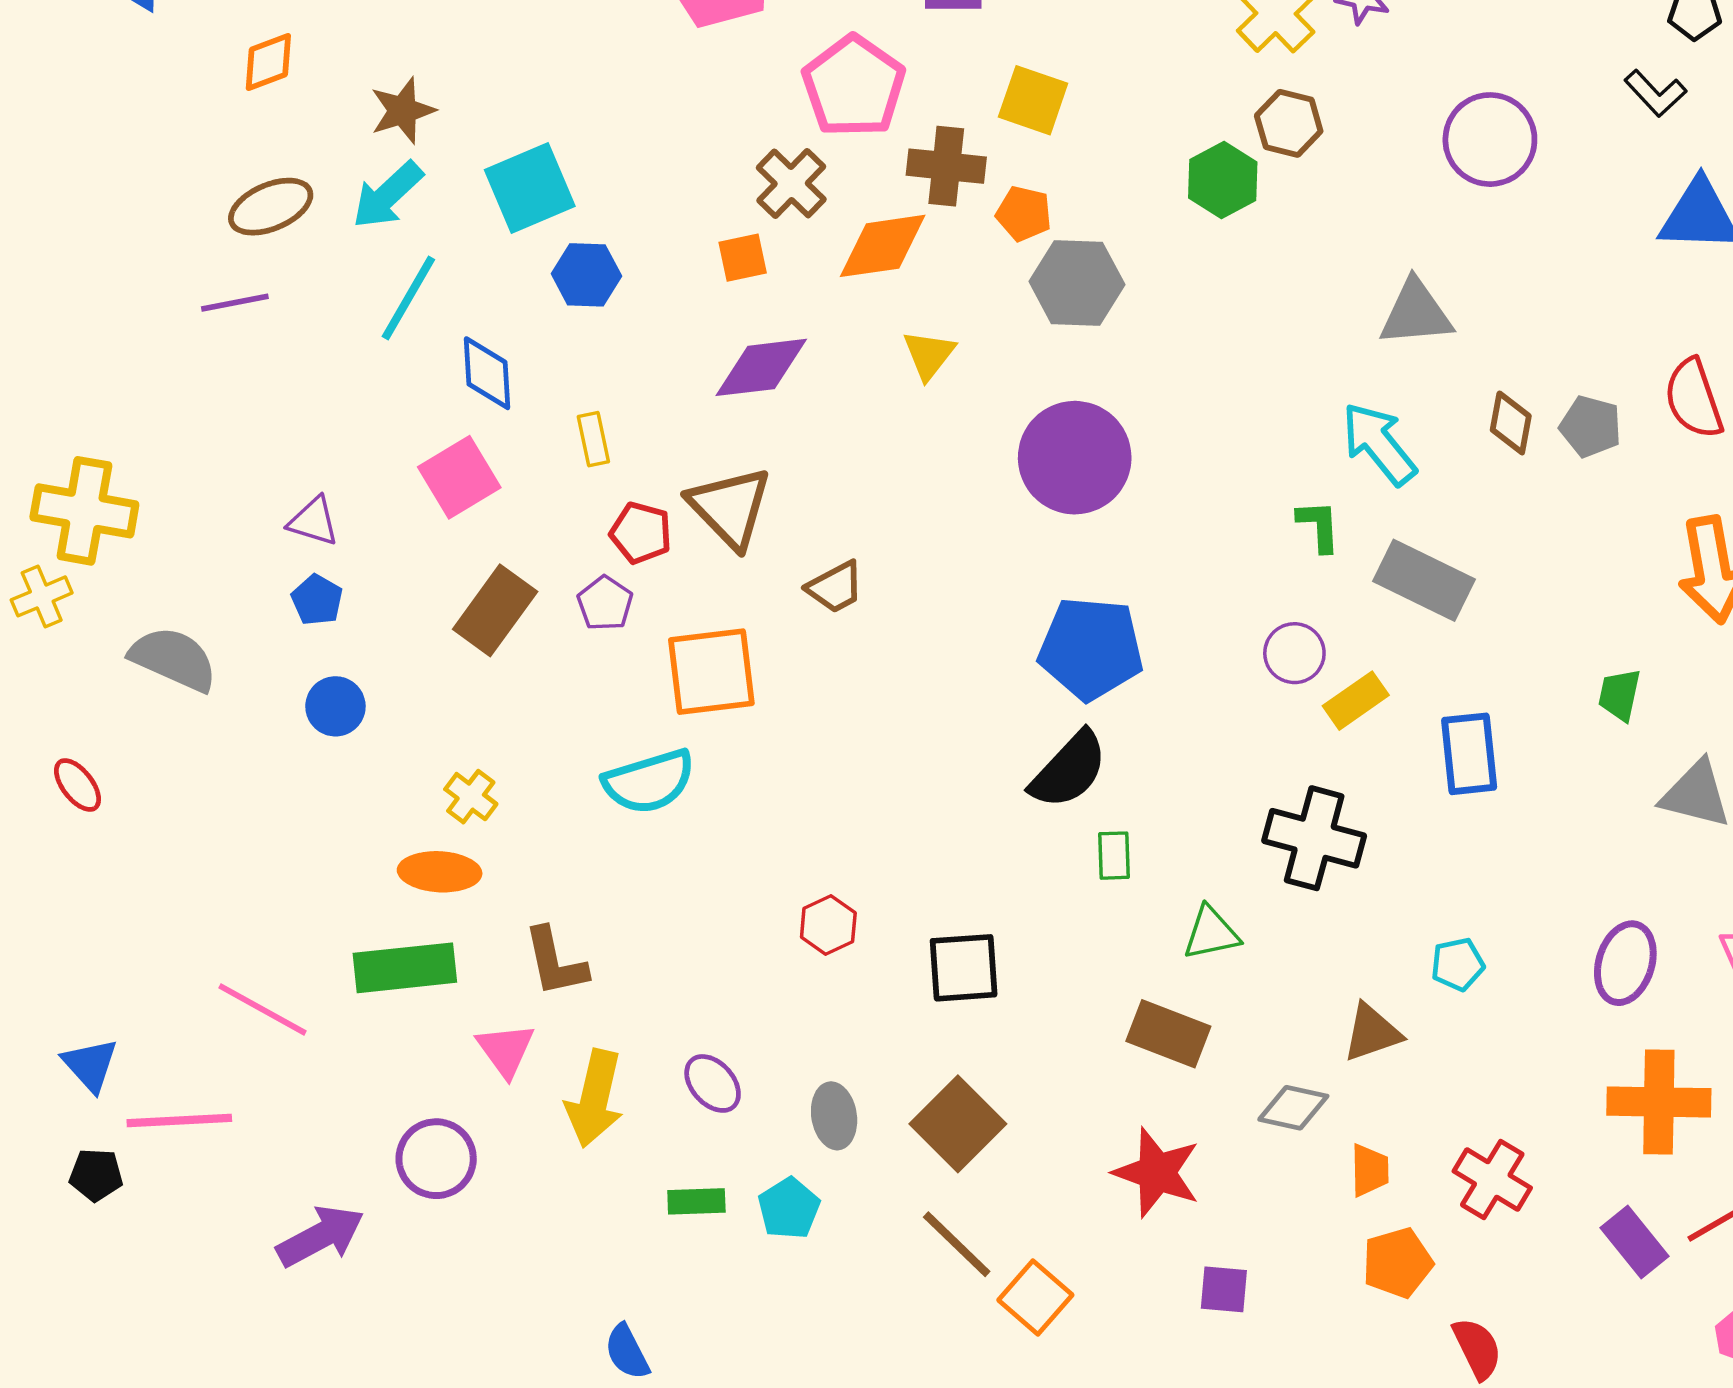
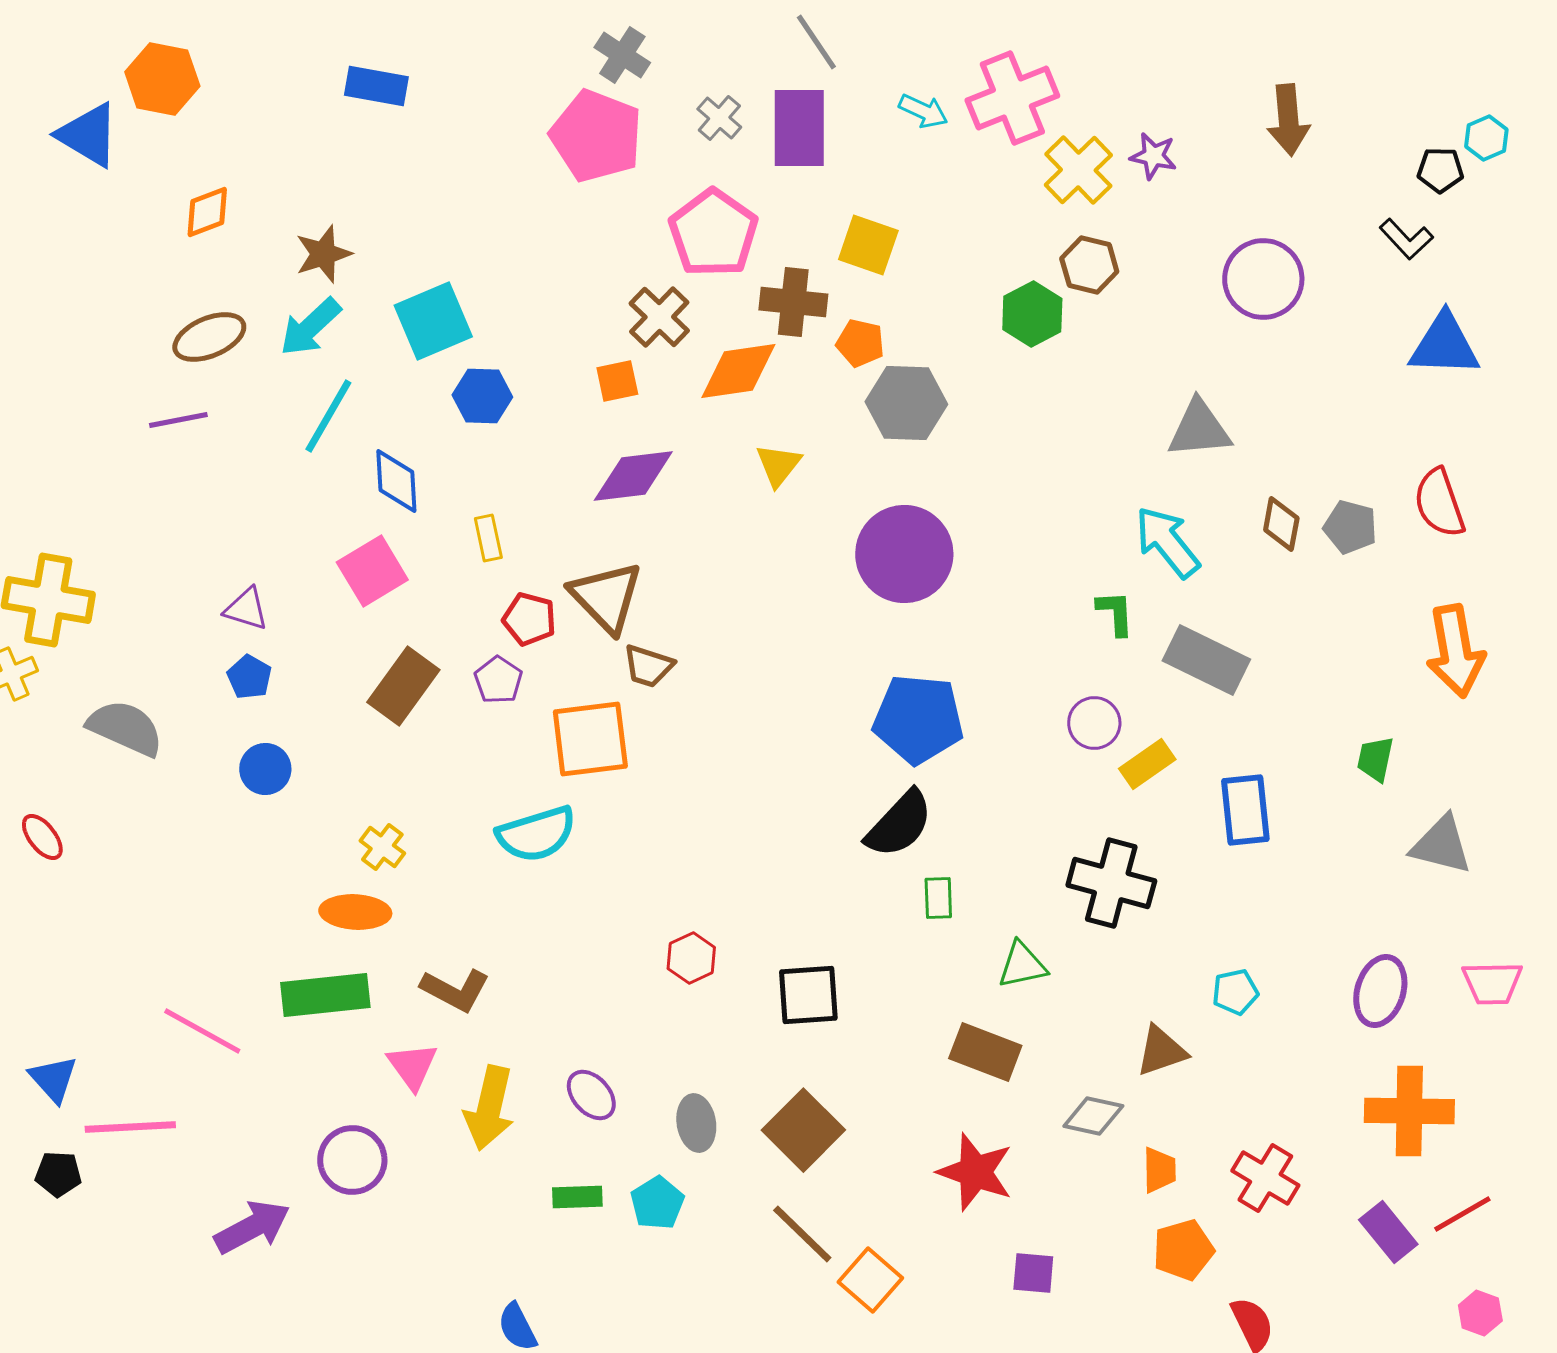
brown trapezoid: (835, 587) -> (648, 666), moved, turned 46
brown L-shape: (555, 962) -> (455, 990), turned -50

